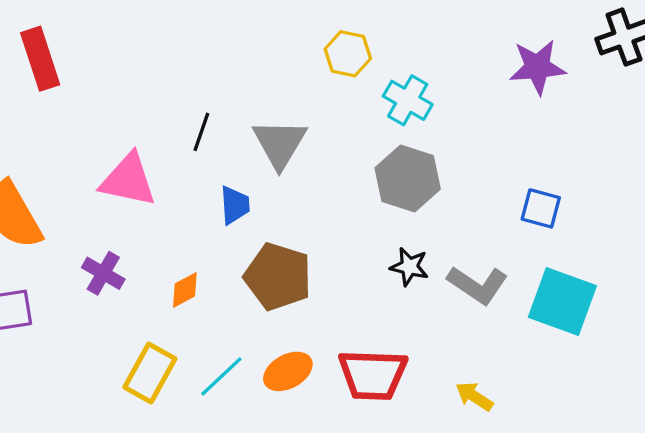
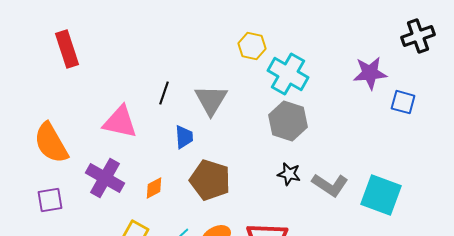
purple star: (537, 67) -> (370, 73), moved
cyan cross: (408, 100) -> (288, 74), size x1.4
blue square: (541, 208) -> (403, 102), moved
purple cross: (103, 273) -> (105, 178), size x1.5

